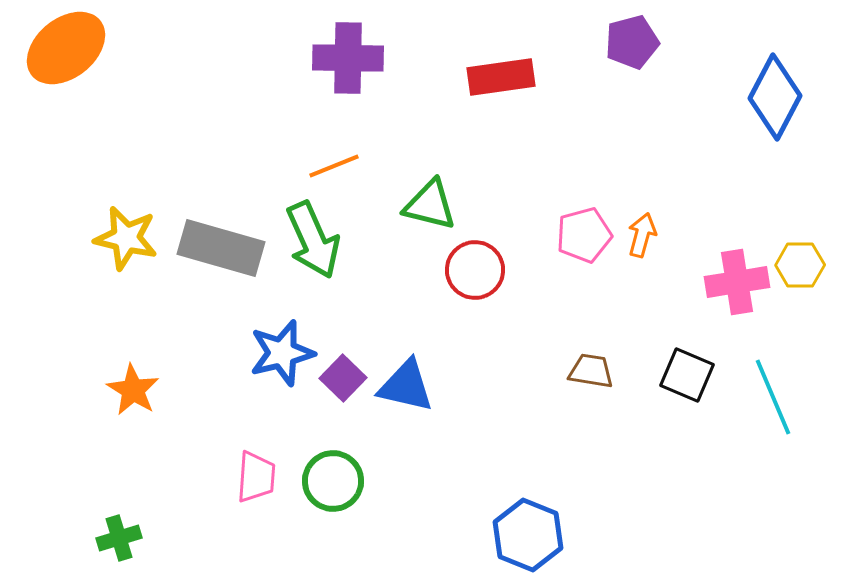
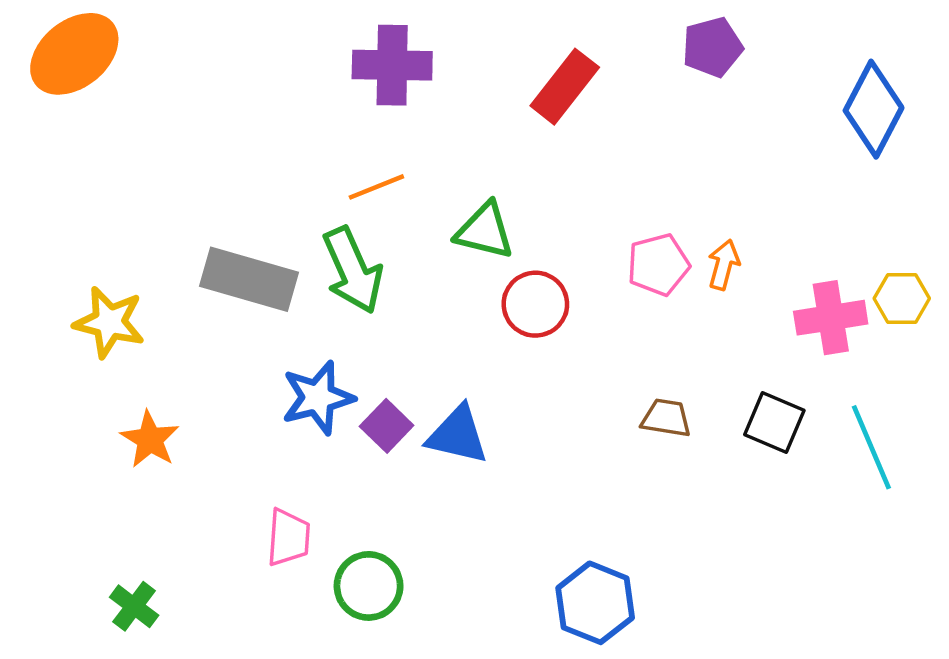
red rectangle: (501, 77) -> (565, 87), turned -44
yellow star: (126, 238) -> (109, 322), moved
green circle: (333, 481) -> (369, 586), moved
green cross: (119, 538) -> (134, 606), turned -36

